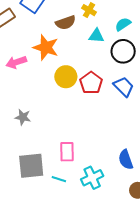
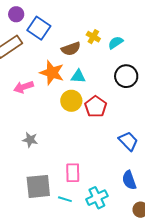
cyan semicircle: (123, 24) -> (116, 43), moved
cyan triangle: (96, 36) -> (78, 76), moved
blue trapezoid: (124, 87) -> (128, 141), moved

